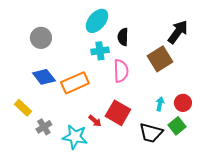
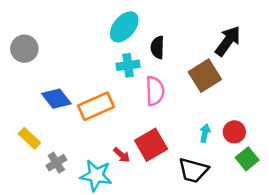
gray circle: (41, 38) -> (24, 49), moved
red square: (118, 113) -> (151, 145), turned 30
green square: (177, 126) -> (247, 159), moved

